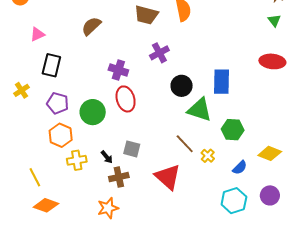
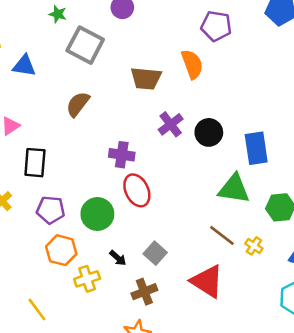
black circle: (182, 86) -> (209, 132), moved
gray square: (132, 149) -> (155, 253), turned 36
black arrow: (107, 157) -> (118, 258), moved

